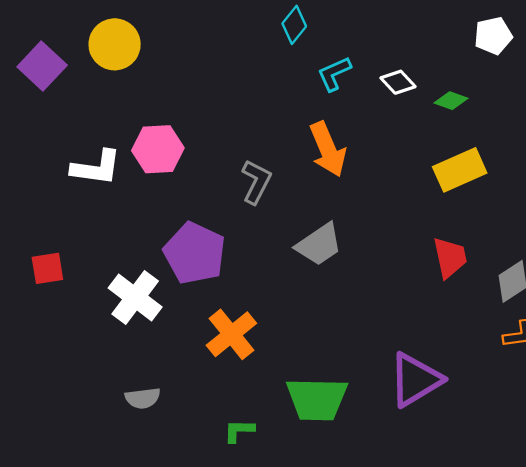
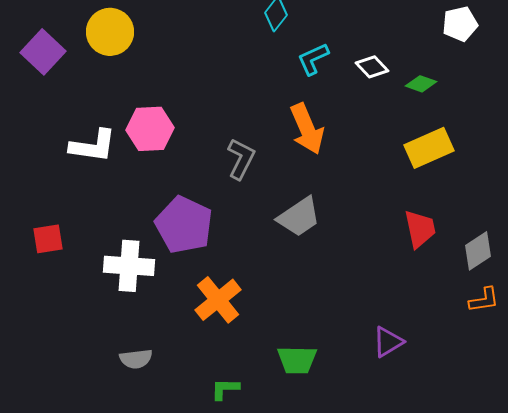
white cross: (135, 298) -> (129, 266), turned -33
purple triangle: (415, 380) -> (388, 342), size x0.6
green trapezoid: (317, 399) -> (297, 360), size x0.7

